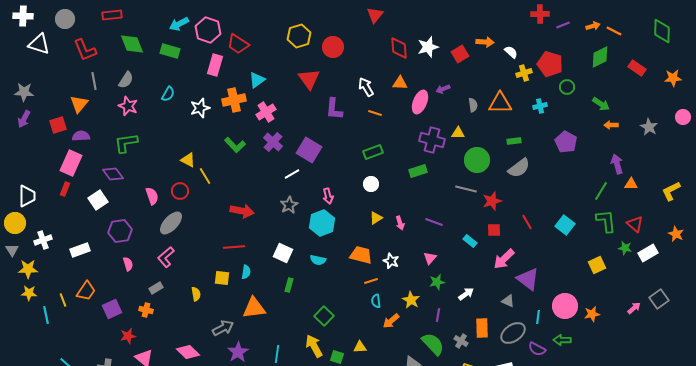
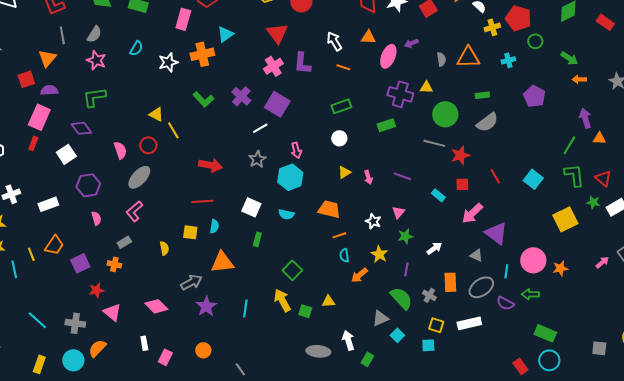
pink cross: (266, 112) -> (273, 66), moved
white star: (391, 261) -> (373, 221), moved
yellow square: (597, 265) -> (565, 219), size x1.4

